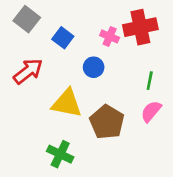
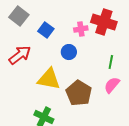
red cross: (140, 27) -> (104, 22), turned 30
pink cross: (110, 36) -> (81, 29), turned -32

